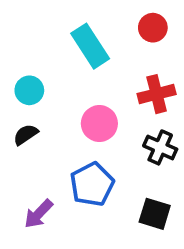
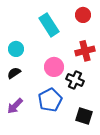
black cross: (160, 147) -> (75, 80), moved
purple arrow: (39, 214) -> (15, 106), moved

